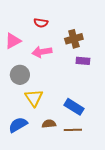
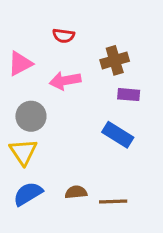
yellow triangle: (34, 98) -> (23, 152), moved
blue rectangle: (74, 107) -> (118, 135), moved

